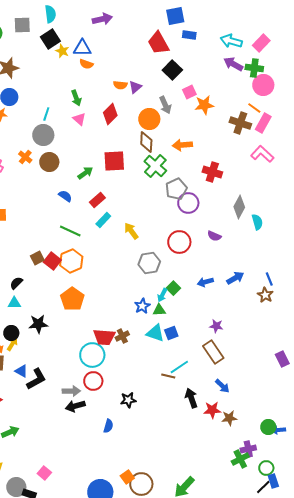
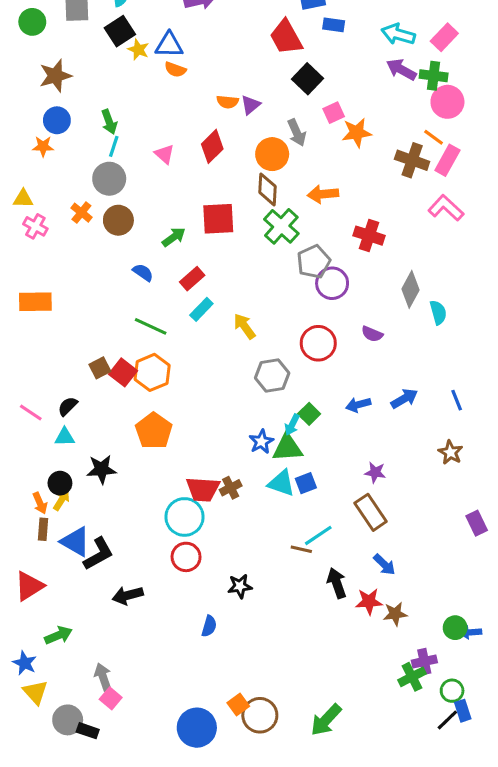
green arrow: (76, 98) -> (109, 122), moved
brown star: (265, 295) -> (450, 452), moved
green triangle: (159, 310) -> (288, 448), size x1.5
blue triangle: (21, 371) -> (75, 542), size x1.5
gray arrow: (71, 391) -> (103, 677), moved, turned -108
black arrow: (75, 406) -> (128, 595), moved

